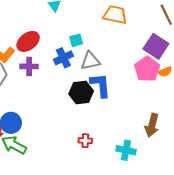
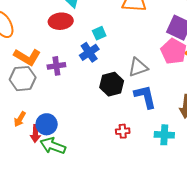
red ellipse: (28, 41) -> (61, 21), moved, turned 40
gray triangle: (90, 61) -> (138, 67), moved
blue L-shape: (100, 85) -> (145, 97), moved

